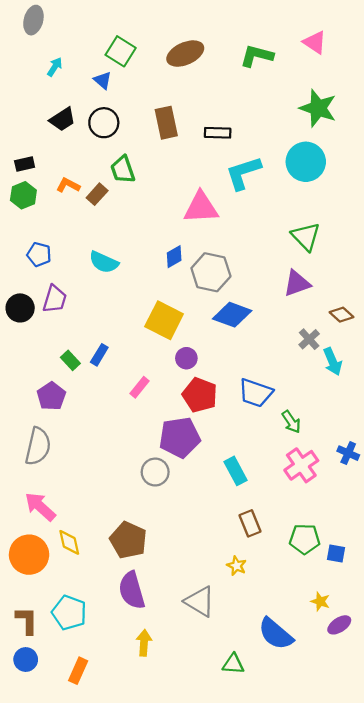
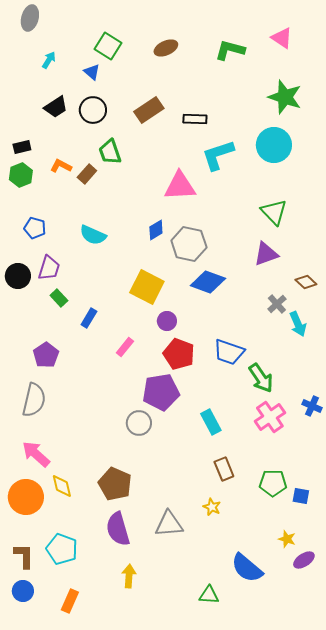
brown ellipse: (185, 54) -> (166, 48), size x0.7
brown rectangle: (166, 123) -> (149, 110), turned 68
green rectangle: (70, 360) -> (59, 298), moved
green arrow: (291, 422) -> (261, 378), size x1.4
gray triangle: (200, 601) -> (169, 524), moved, turned -36

